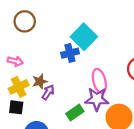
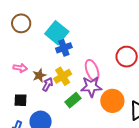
cyan square: (84, 37) -> (57, 33), moved
pink arrow: (15, 61) -> (20, 68), moved
yellow cross: (19, 87) -> (63, 76), moved

